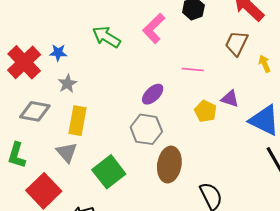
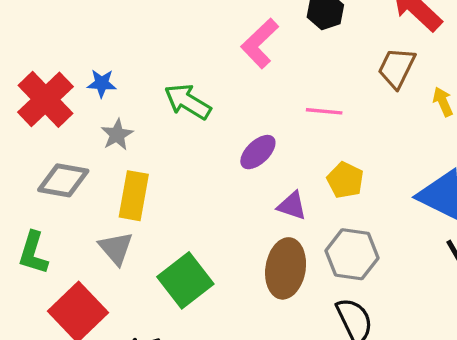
green arrow: (106, 37) -> (188, 102), moved
purple triangle: (230, 99) -> (292, 206), moved
gray hexagon: (146, 129) -> (352, 254), moved

